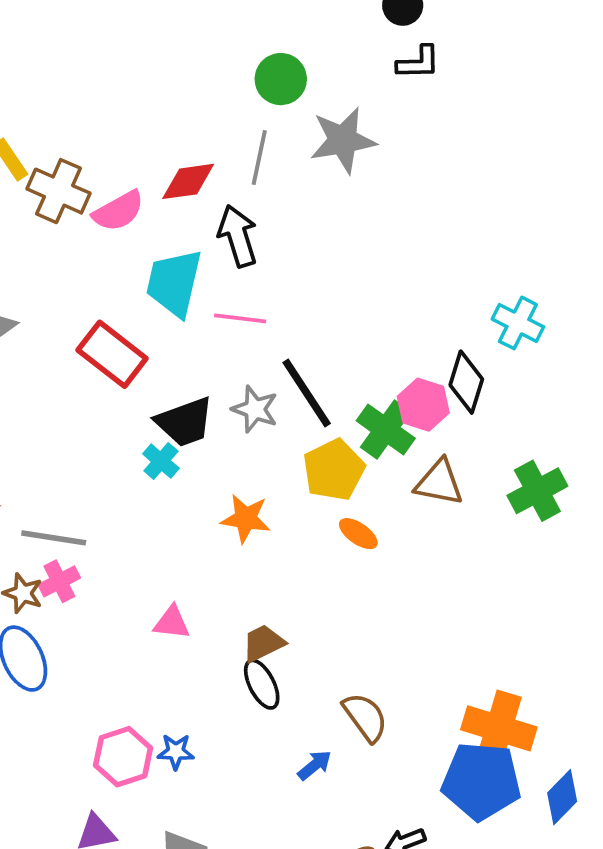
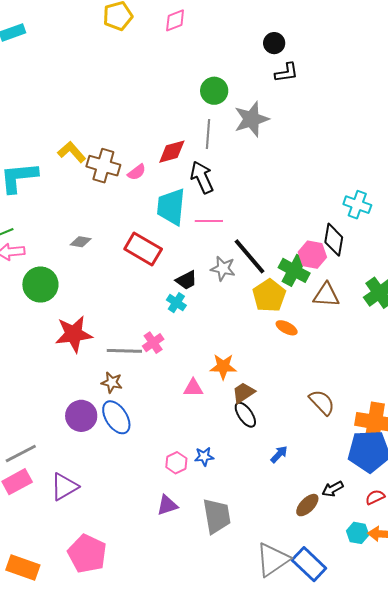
pink semicircle: (118, 211) -> (137, 172), size x0.7
black trapezoid: (185, 422) -> (186, 280), size x0.7
orange star: (246, 519) -> (223, 367), moved
pink cross: (59, 581) -> (153, 343), moved
brown semicircle: (365, 717) -> (322, 402), moved
pink hexagon: (123, 757) -> (176, 463), size x0.7

